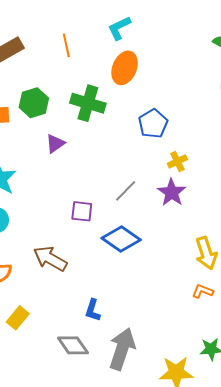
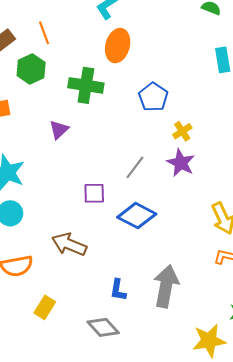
orange line: (66, 45) -> (44, 33), moved
green hexagon: (34, 103) -> (31, 69), moved
gray arrow: (122, 349) -> (166, 286), moved

